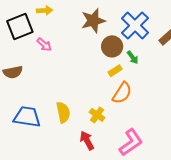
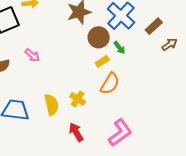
pink arrow: (44, 45) -> (32, 55), moved
yellow cross: (97, 115) -> (78, 99), moved

